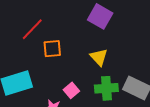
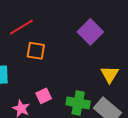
yellow triangle: (99, 57) -> (110, 74), moved

